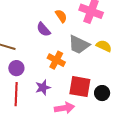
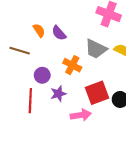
orange semicircle: (61, 16) -> (39, 30), moved
purple circle: (16, 68) -> (42, 75), moved
red square: (80, 87) -> (97, 93), turned -30

